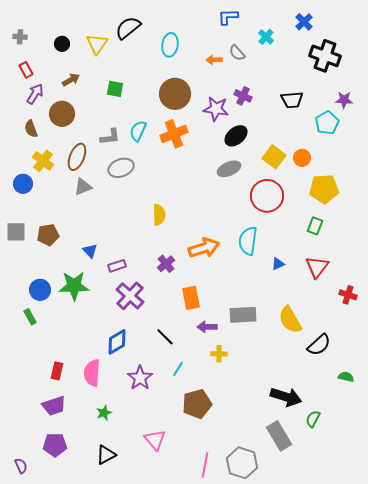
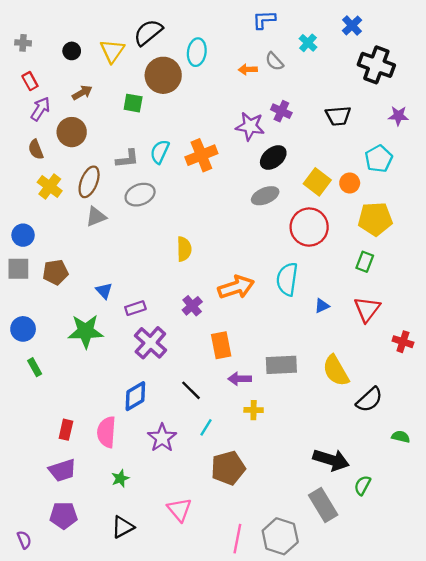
brown circle: (175, 94) -> (163, 75), moved
cyan pentagon: (327, 123) -> (379, 159), moved
blue circle: (23, 184) -> (23, 235), moved
blue circle: (40, 290) -> (23, 329), moved

